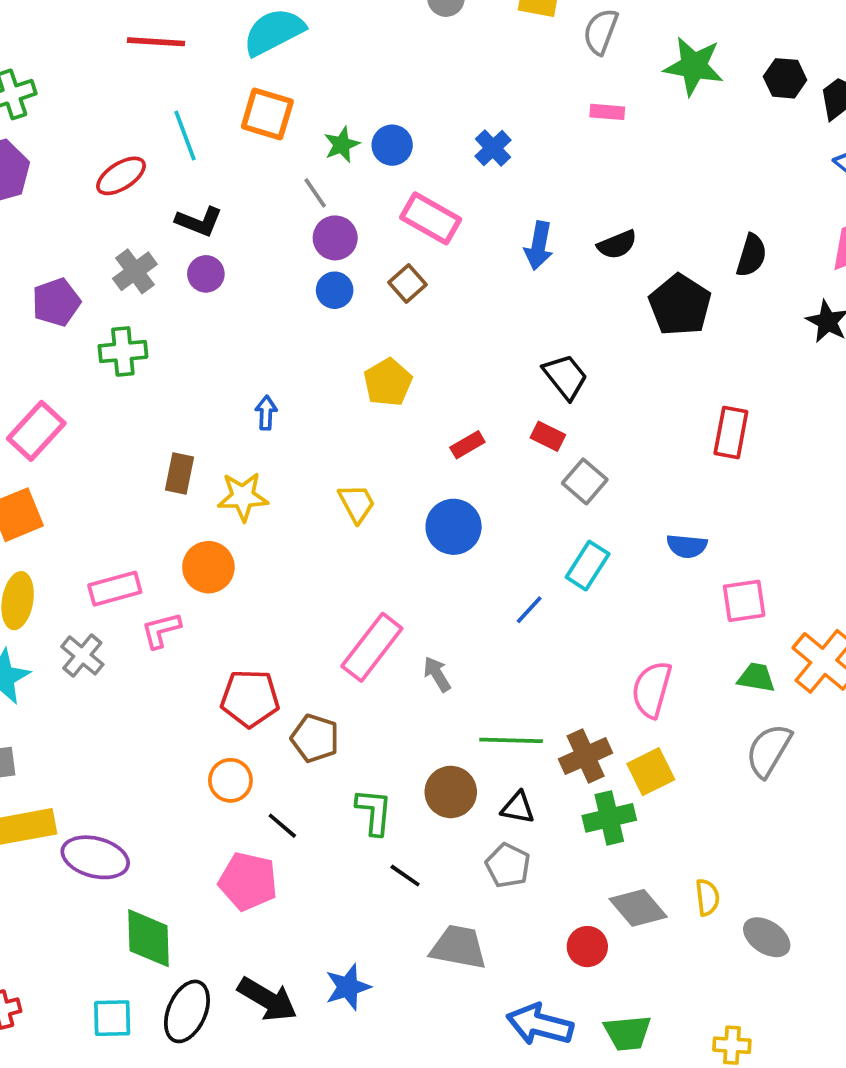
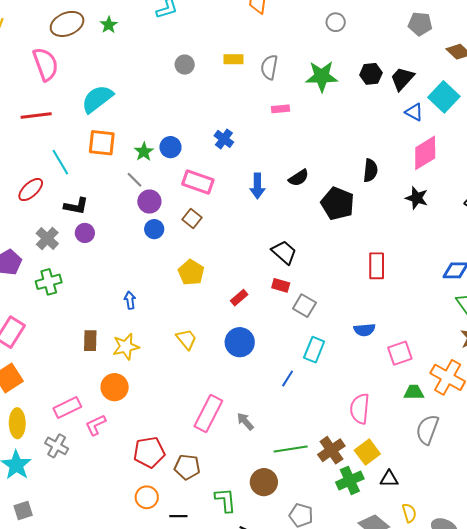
black triangle: (518, 808) -> (389, 479), moved
black line: (282, 826) -> (178, 516), turned -30

